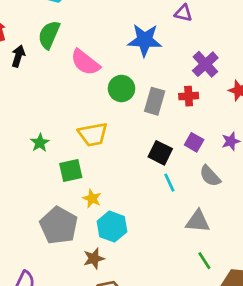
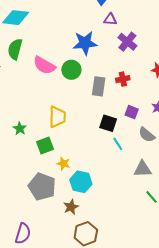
purple cross: (205, 64) -> (127, 42), moved
green circle: (121, 89) -> (71, 70), moved
yellow trapezoid: (93, 134) -> (57, 117), turned -70

